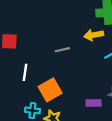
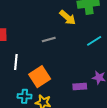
yellow arrow: (94, 35) -> (68, 17), moved, turned -126

